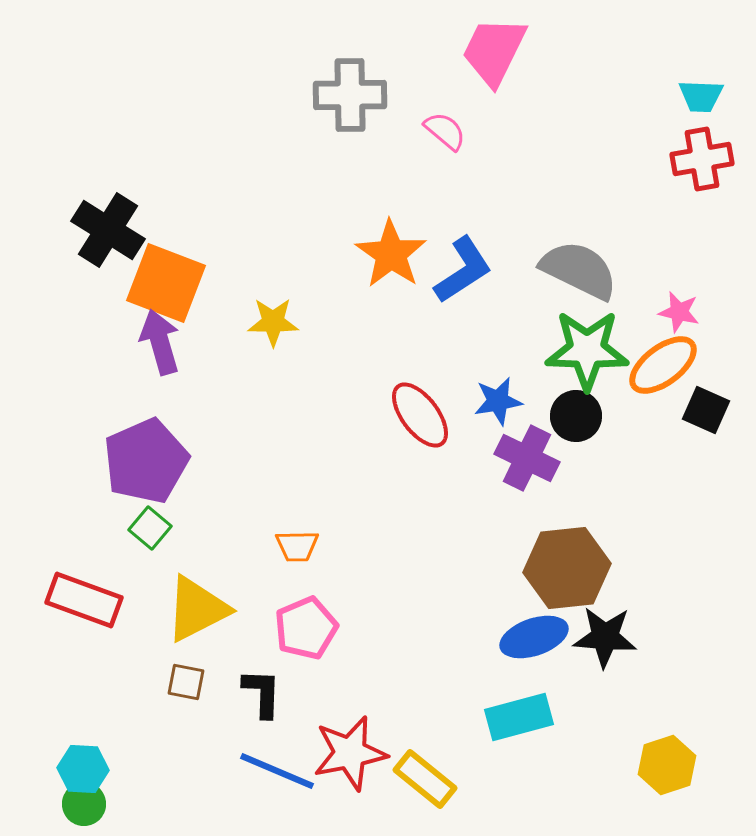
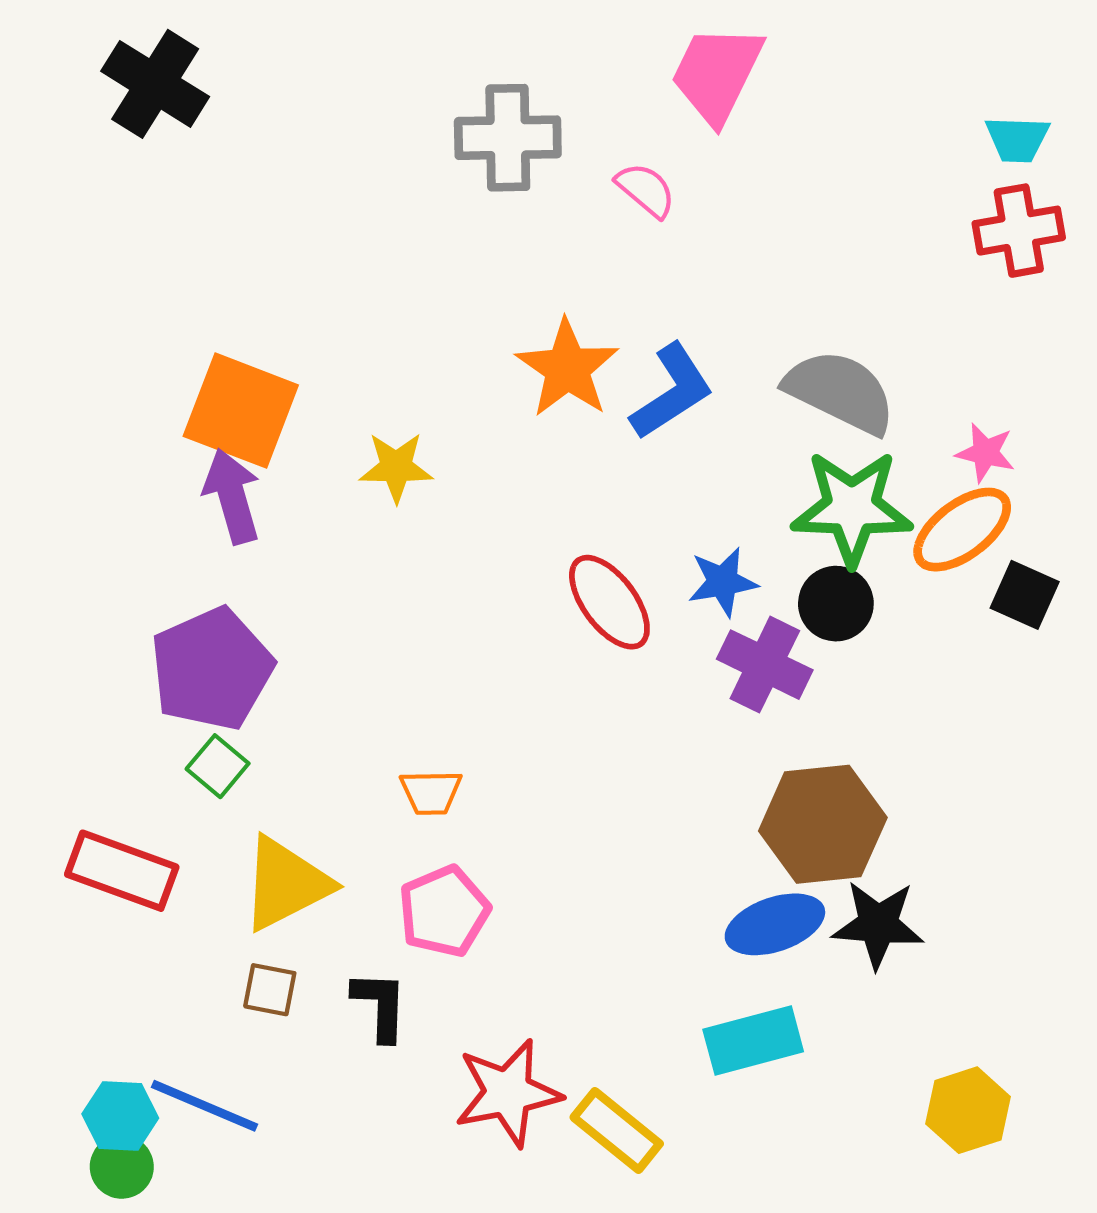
black cross: (108, 230) -> (155, 84), moved
blue line: (277, 771) -> (204, 1106), moved

